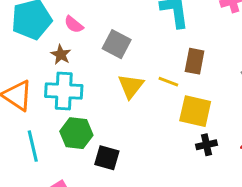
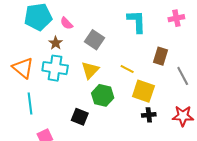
brown rectangle: (195, 61) -> (161, 56), moved
yellow triangle: (131, 86) -> (90, 70), moved
green hexagon: (76, 133) -> (103, 95), moved

